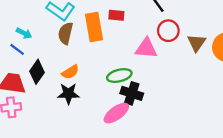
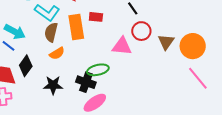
cyan arrow: (24, 33) -> (15, 32), size x1.5
orange semicircle: (70, 72) -> (57, 53), moved
black cross: (132, 93) -> (86, 82), moved

